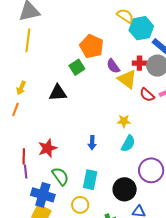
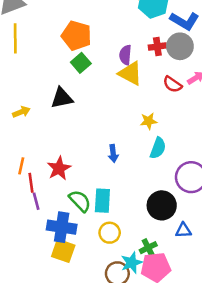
orange pentagon: (92, 46) -> (76, 36), moved
purple semicircle: (113, 66) -> (125, 55), turned 49
yellow triangle: (127, 79) -> (130, 73), moved
yellow arrow: (21, 88) -> (21, 112), moved, turned -128
orange line: (15, 110) -> (21, 166), moved
cyan rectangle: (90, 180) -> (102, 201), moved

